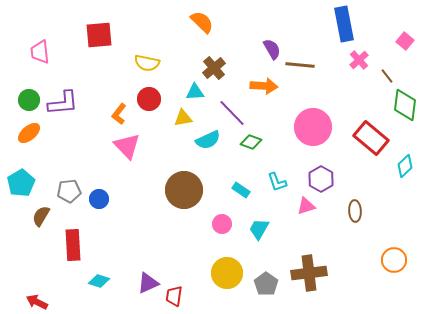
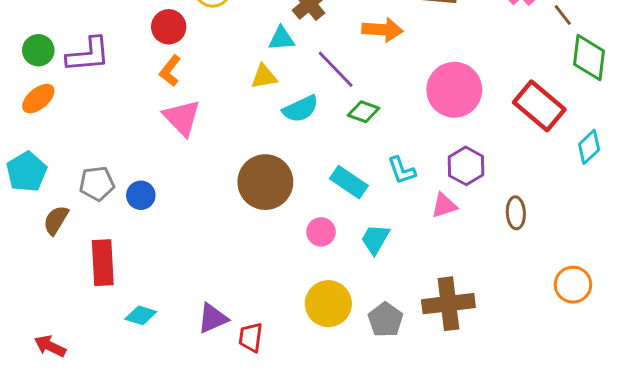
red circle: (149, 99) -> (169, 27), moved
cyan rectangle: (241, 190) -> (349, 182), size x1.4

